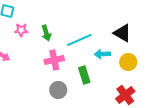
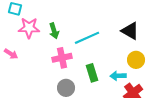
pink star: (21, 30) -> (29, 28), size x1.5
cyan arrow: (102, 54) -> (118, 76), moved

